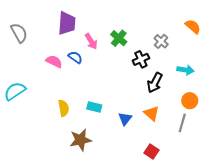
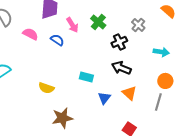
pink semicircle: (54, 61) -> (30, 34), moved
black arrow: (155, 83) -> (121, 68), moved, turned 84
cyan rectangle: (94, 107) -> (86, 77), moved
yellow semicircle: (64, 108) -> (46, 88), turned 119

